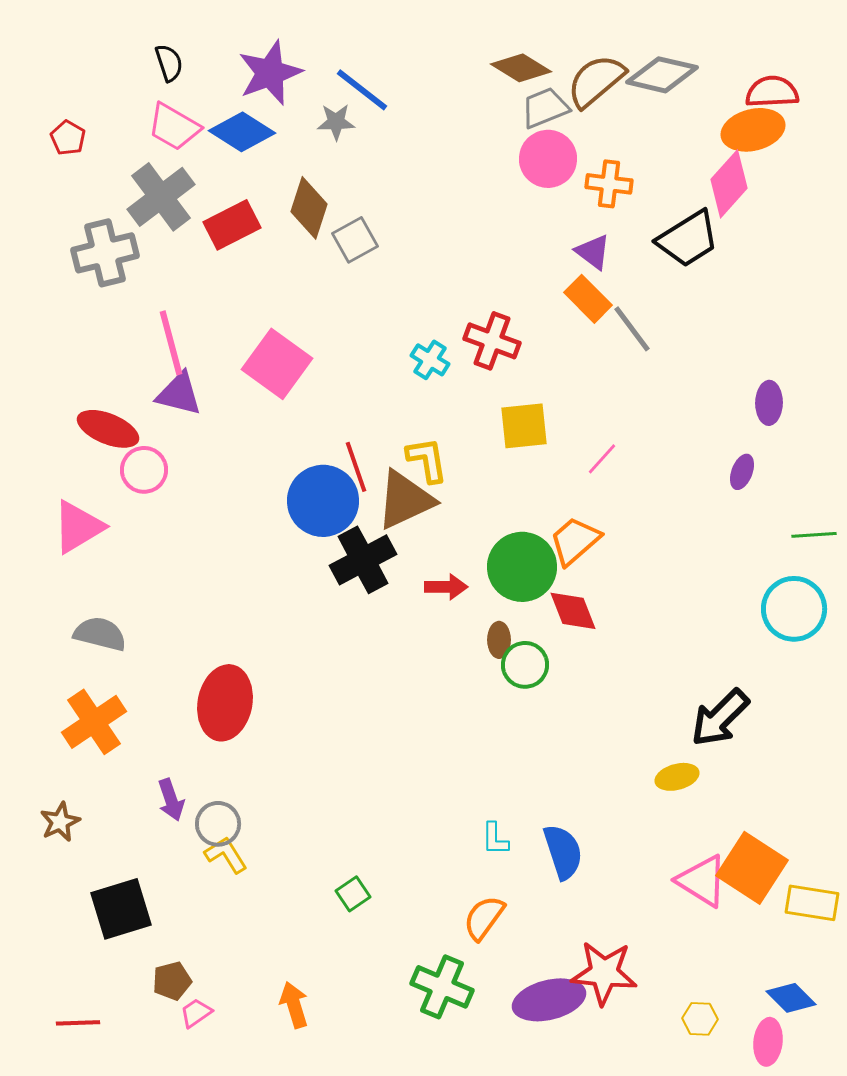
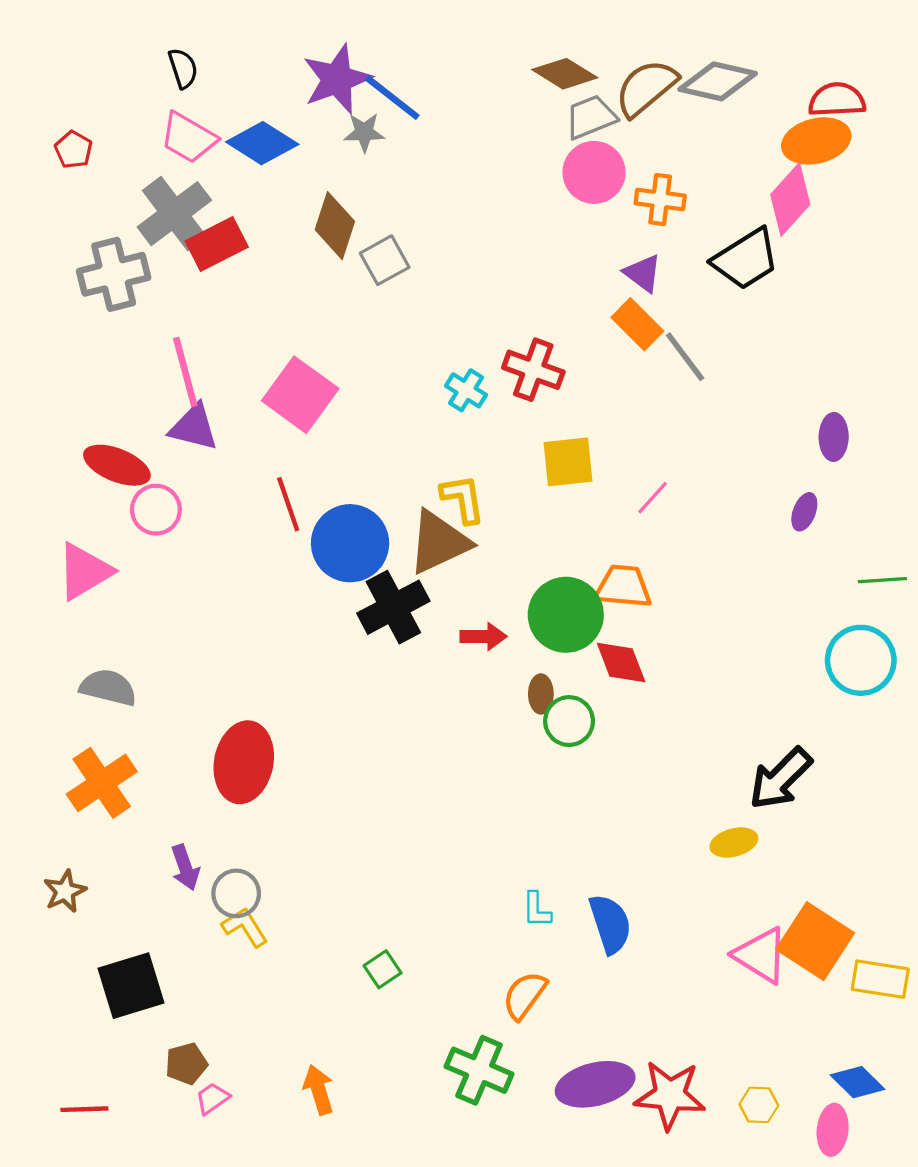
purple star: (270, 73) -> (337, 79), moved
red rectangle: (232, 225) -> (217, 244), moved
red line: (356, 467) -> (288, 504), moved
orange trapezoid: (575, 541) -> (623, 587), turned 46
red star: (604, 973) -> (670, 1095), moved

